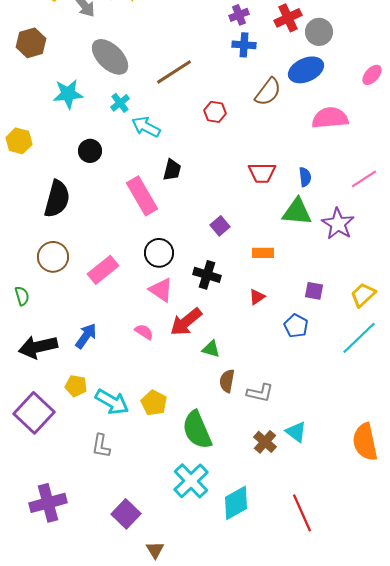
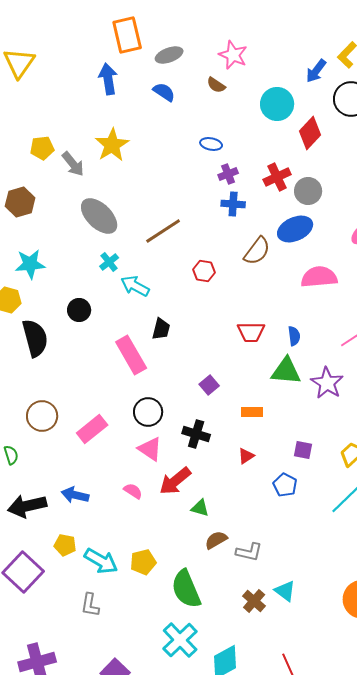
cyan star: (68, 94) -> (30, 264), moved
black semicircle: (57, 199) -> (35, 338), moved, turned -30
blue arrow: (86, 336) -> (75, 495), turned -112
brown semicircle: (227, 381) -> (216, 540), turned 50
yellow pentagon: (154, 403) -> (143, 562), turned 30

